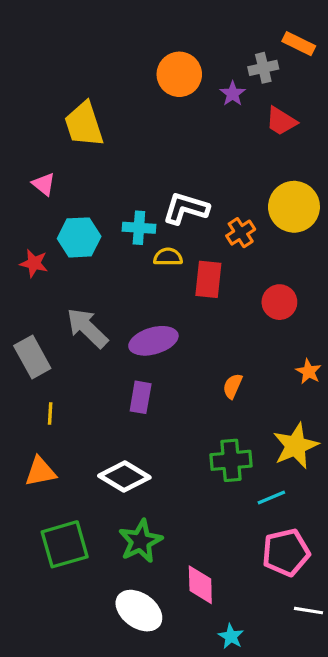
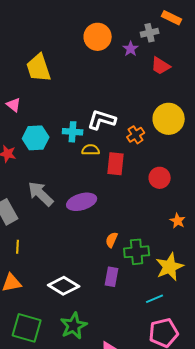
orange semicircle: (233, 386) -> (112, 240), moved
purple rectangle: (141, 397) -> (112, 277), moved
green cross: (231, 460) -> (137, 252), moved
green square: (65, 544) -> (27, 328), turned 32

